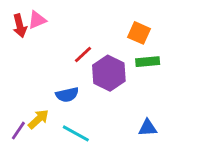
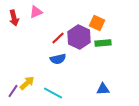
pink triangle: (37, 20) -> (36, 12), moved
purple hexagon: (109, 73) -> (79, 37), moved
blue semicircle: (67, 95) -> (58, 59), moved

